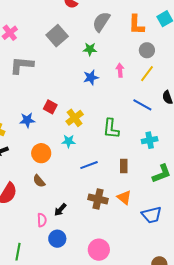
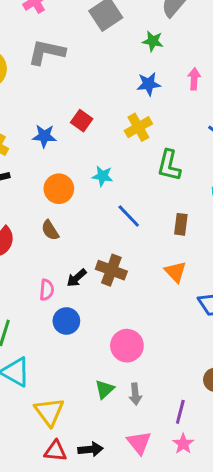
yellow cross: (75, 118) -> (138, 127), moved
blue line: (89, 165) -> (129, 216), turned 60
brown cross: (98, 199) -> (111, 270), moved

